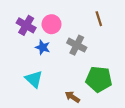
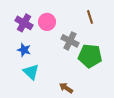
blue star: (43, 47) -> (24, 50), moved
green pentagon: (99, 79) -> (90, 56), moved

